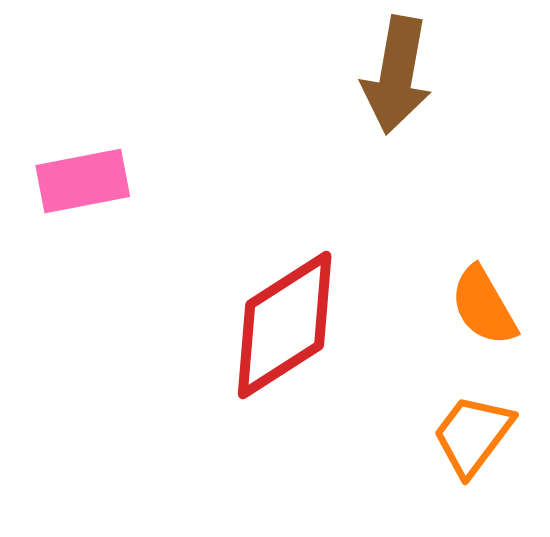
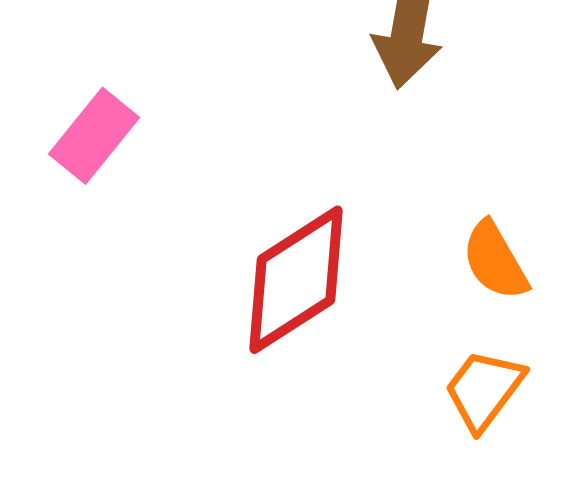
pink rectangle: (83, 181) -> (94, 136), turned -40

